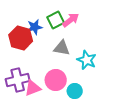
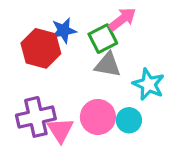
green square: (56, 20) -> (103, 39), moved
pink triangle: (33, 88) -> (60, 130), turned -42
cyan circle: (75, 91) -> (129, 120), moved

